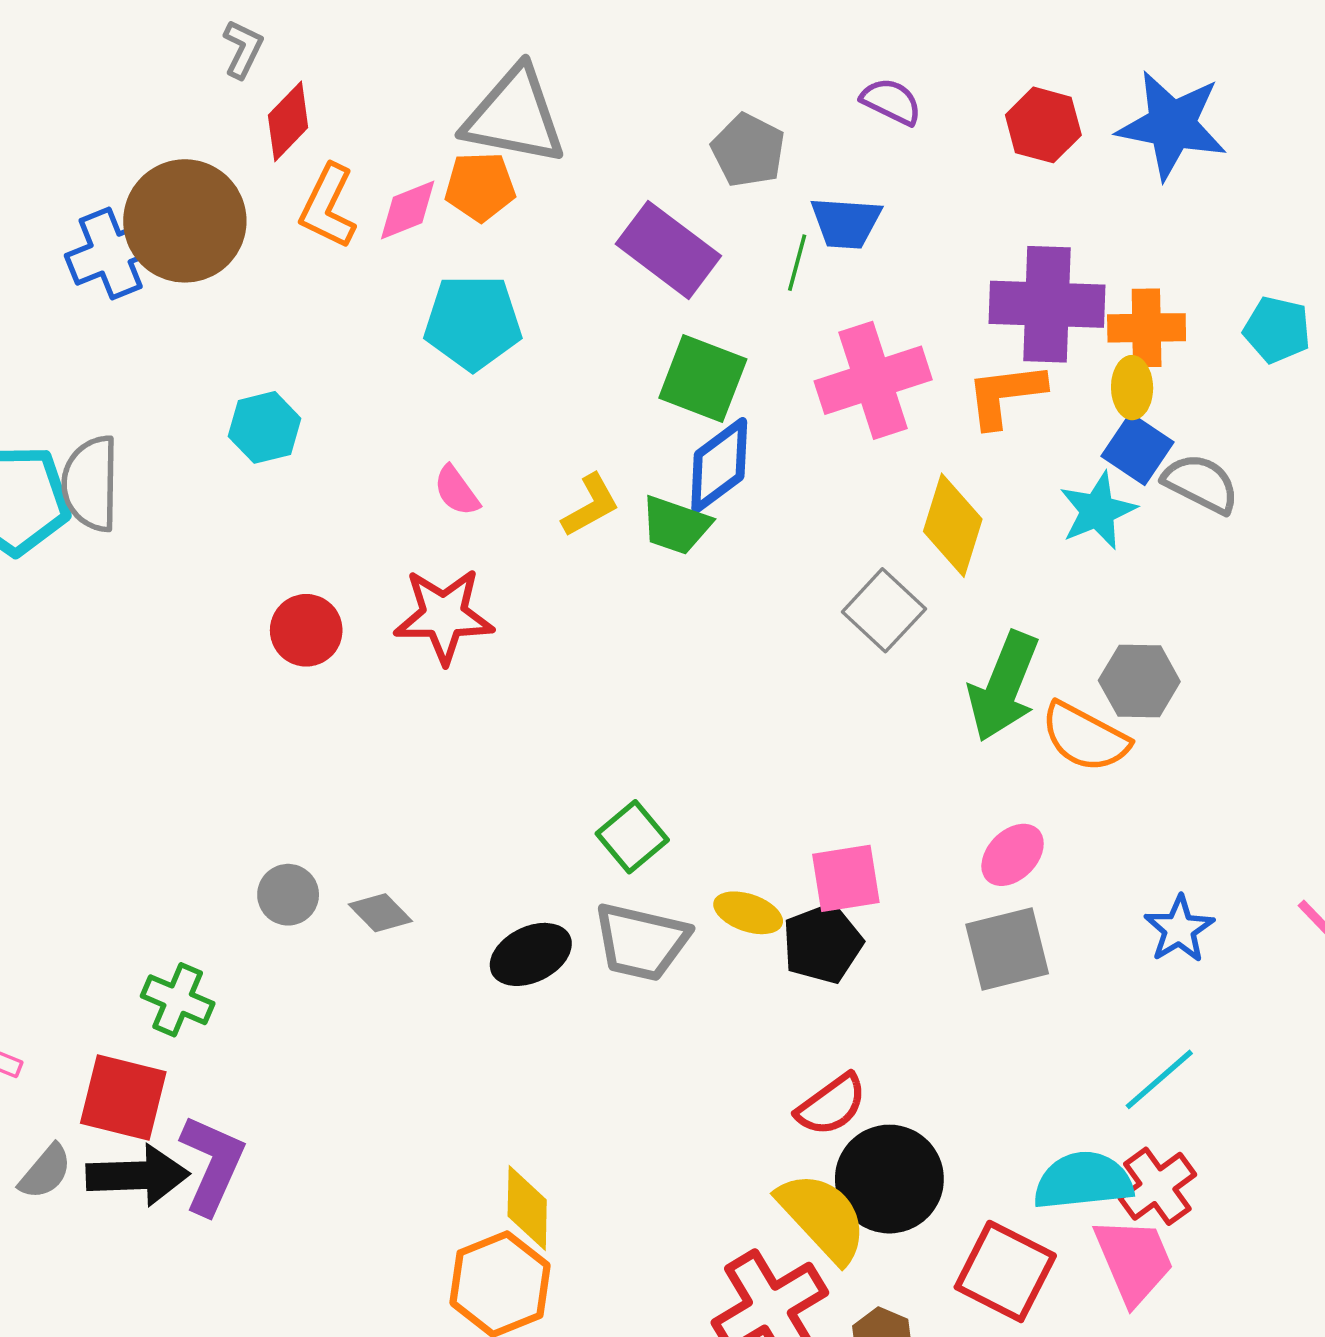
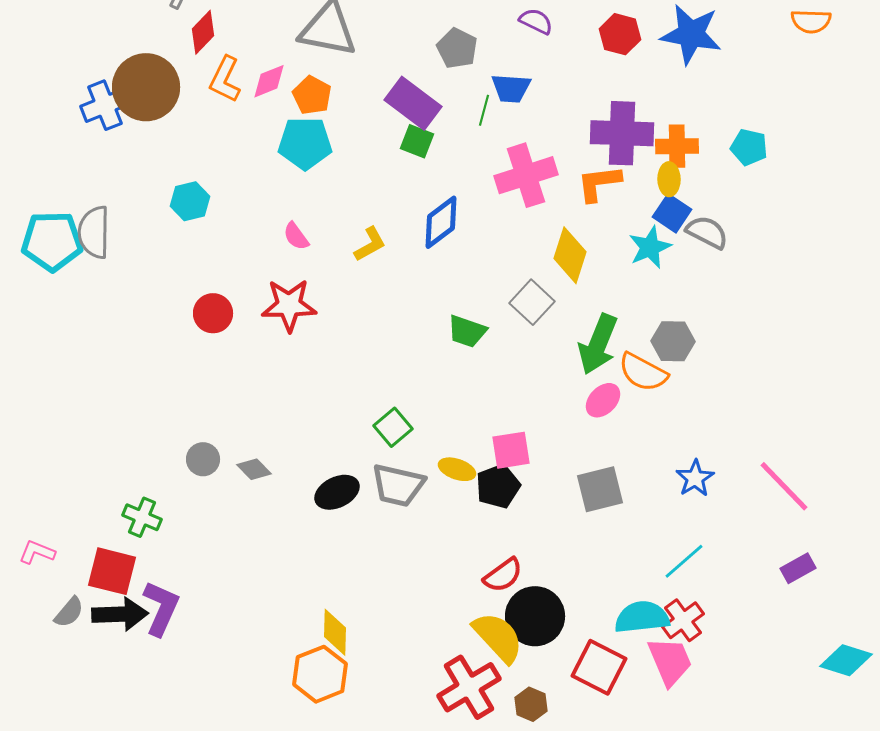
orange pentagon: (480, 187) -> (312, 95), moved, turned 30
green square: (703, 379) -> (417, 141), moved, size x0.7
green trapezoid: (676, 525) -> (467, 331), moved
pink ellipse: (1013, 855) -> (603, 400), moved

